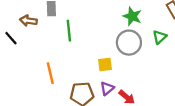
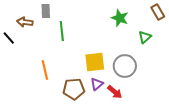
gray circle: (129, 43) -> (125, 66), moved
yellow square: (105, 64) -> (95, 62), size x1.5

